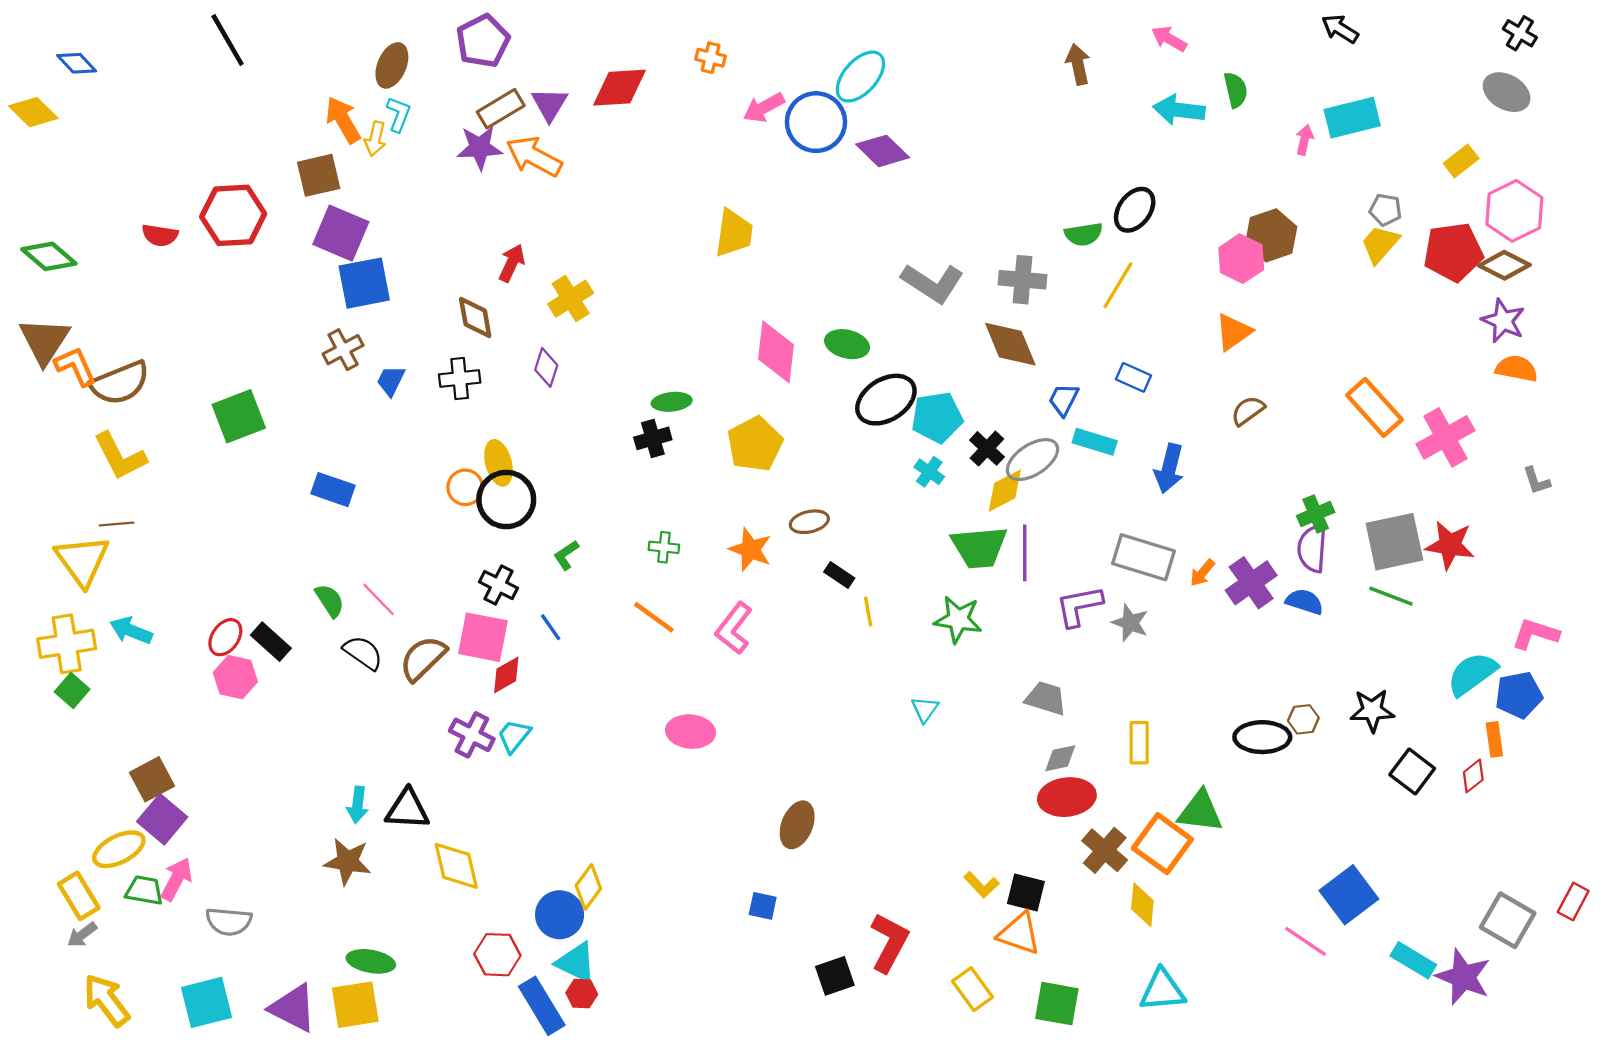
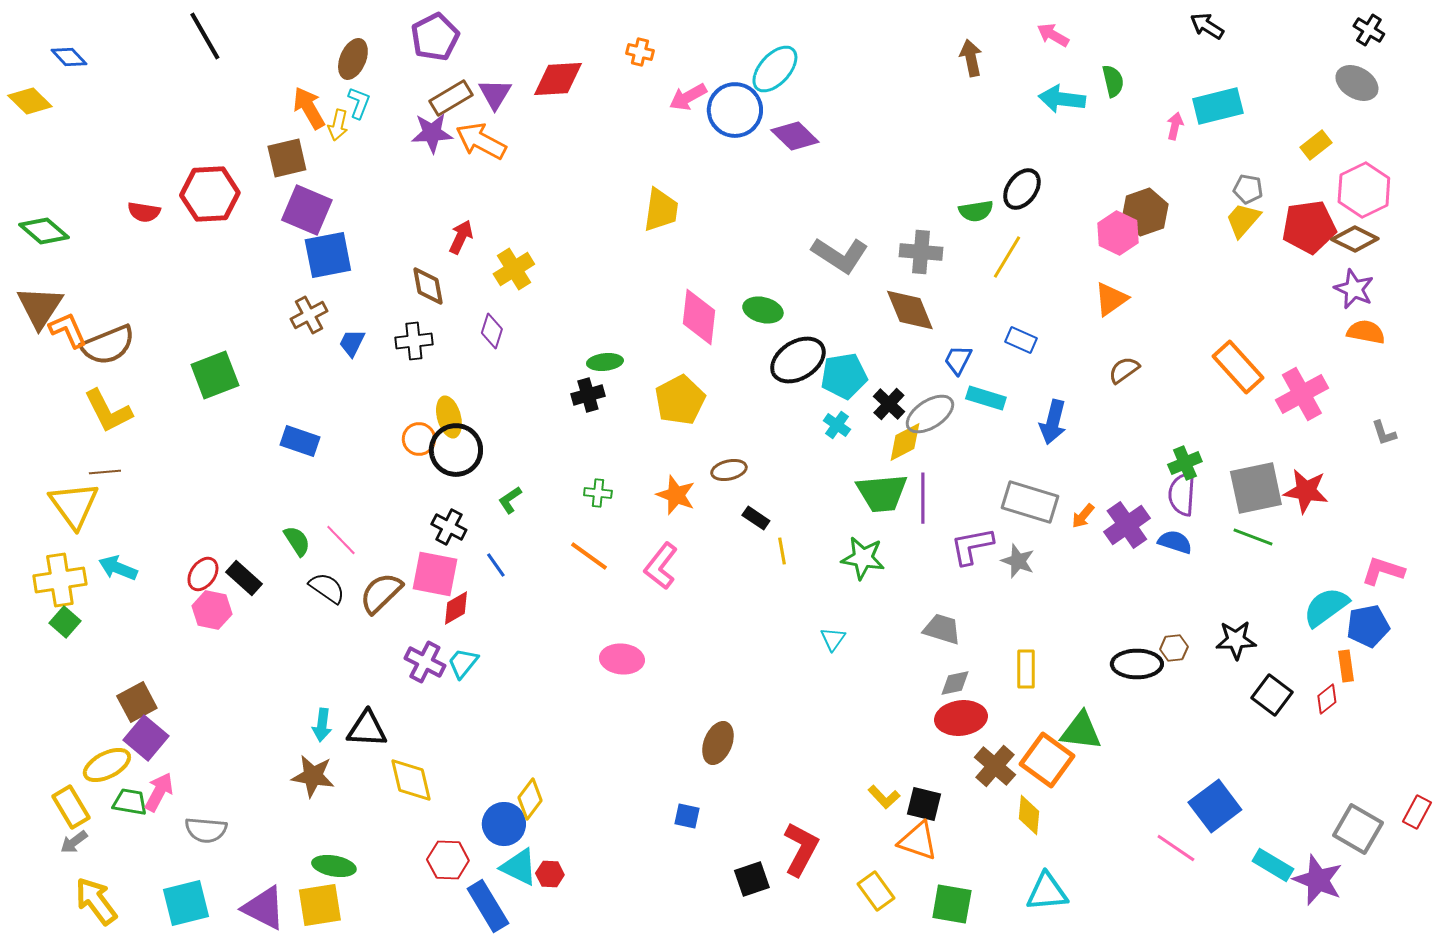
red hexagon: (582, 994) -> (550, 874), moved

